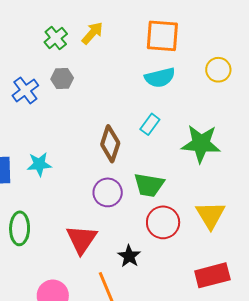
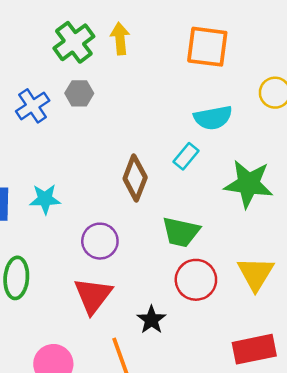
yellow arrow: (92, 33) -> (120, 39), turned -50
green cross: (56, 38) -> (74, 42), size x1.4
cyan semicircle: (160, 78) -> (213, 118), moved
purple circle: (108, 192) -> (100, 241), moved

